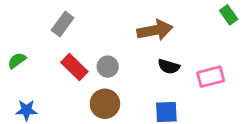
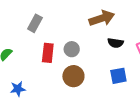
red rectangle: (74, 67) -> (48, 53), turned 60

